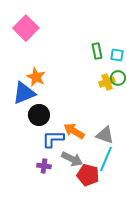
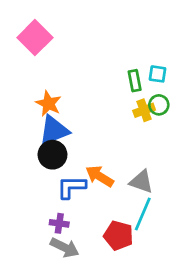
green rectangle: (97, 51) -> (135, 81), moved
blue triangle: (24, 93) -> (54, 130), moved
gray arrow: (72, 159) -> (65, 248), moved

